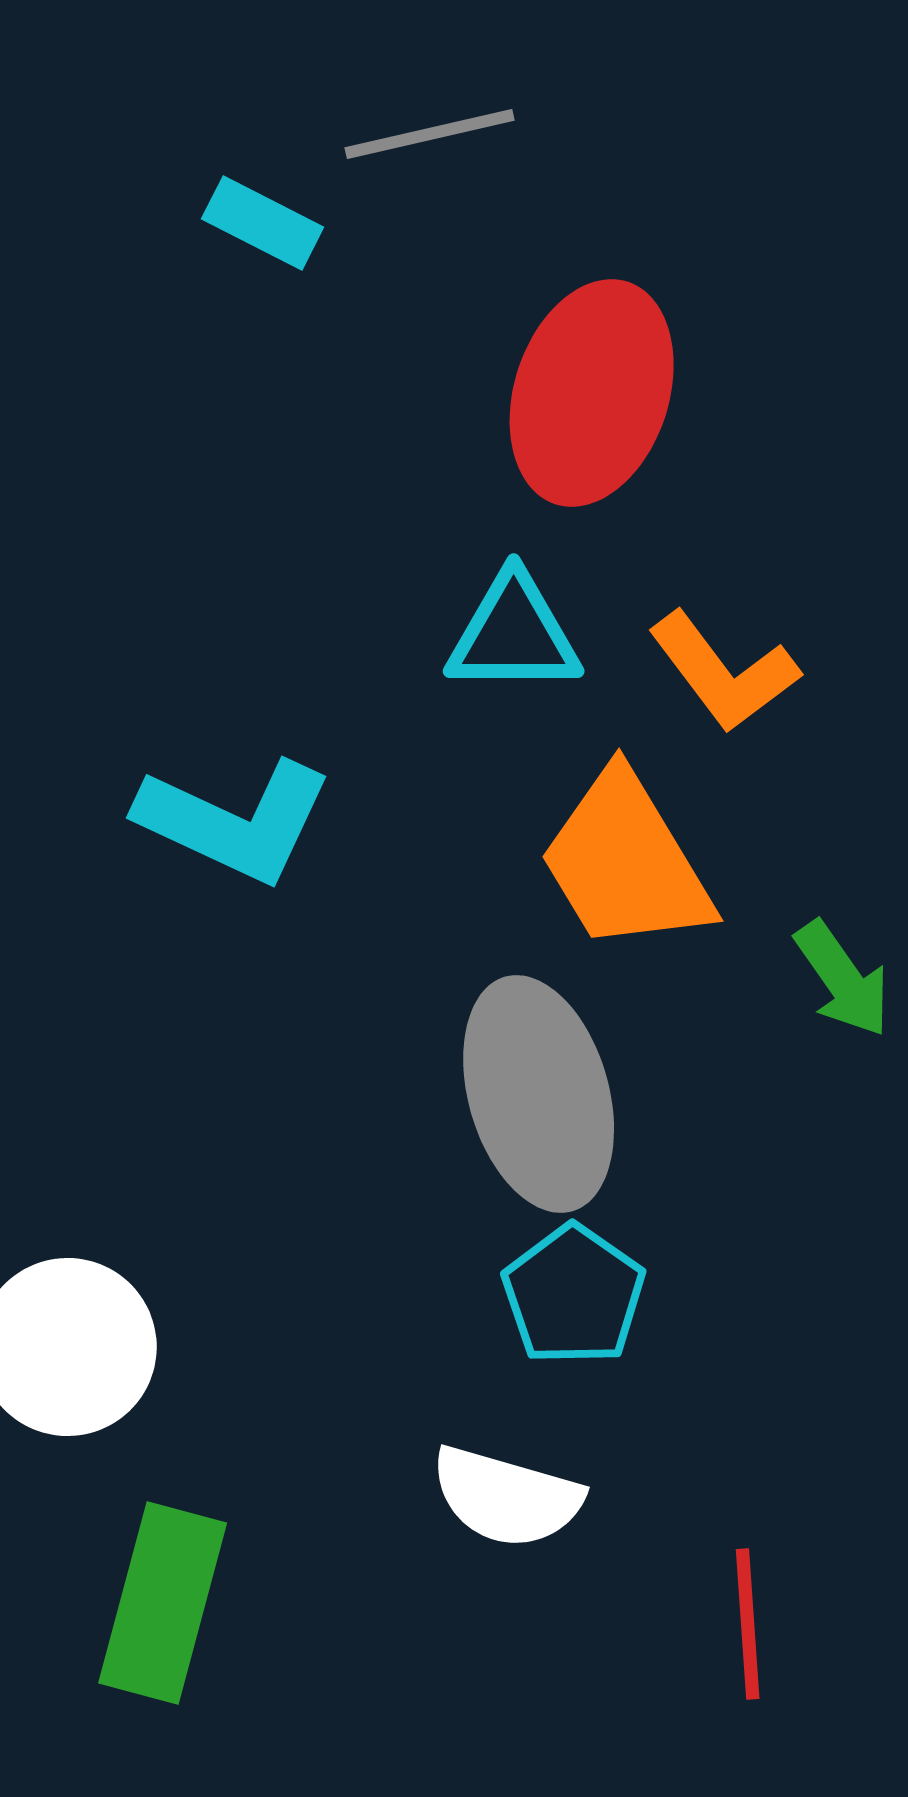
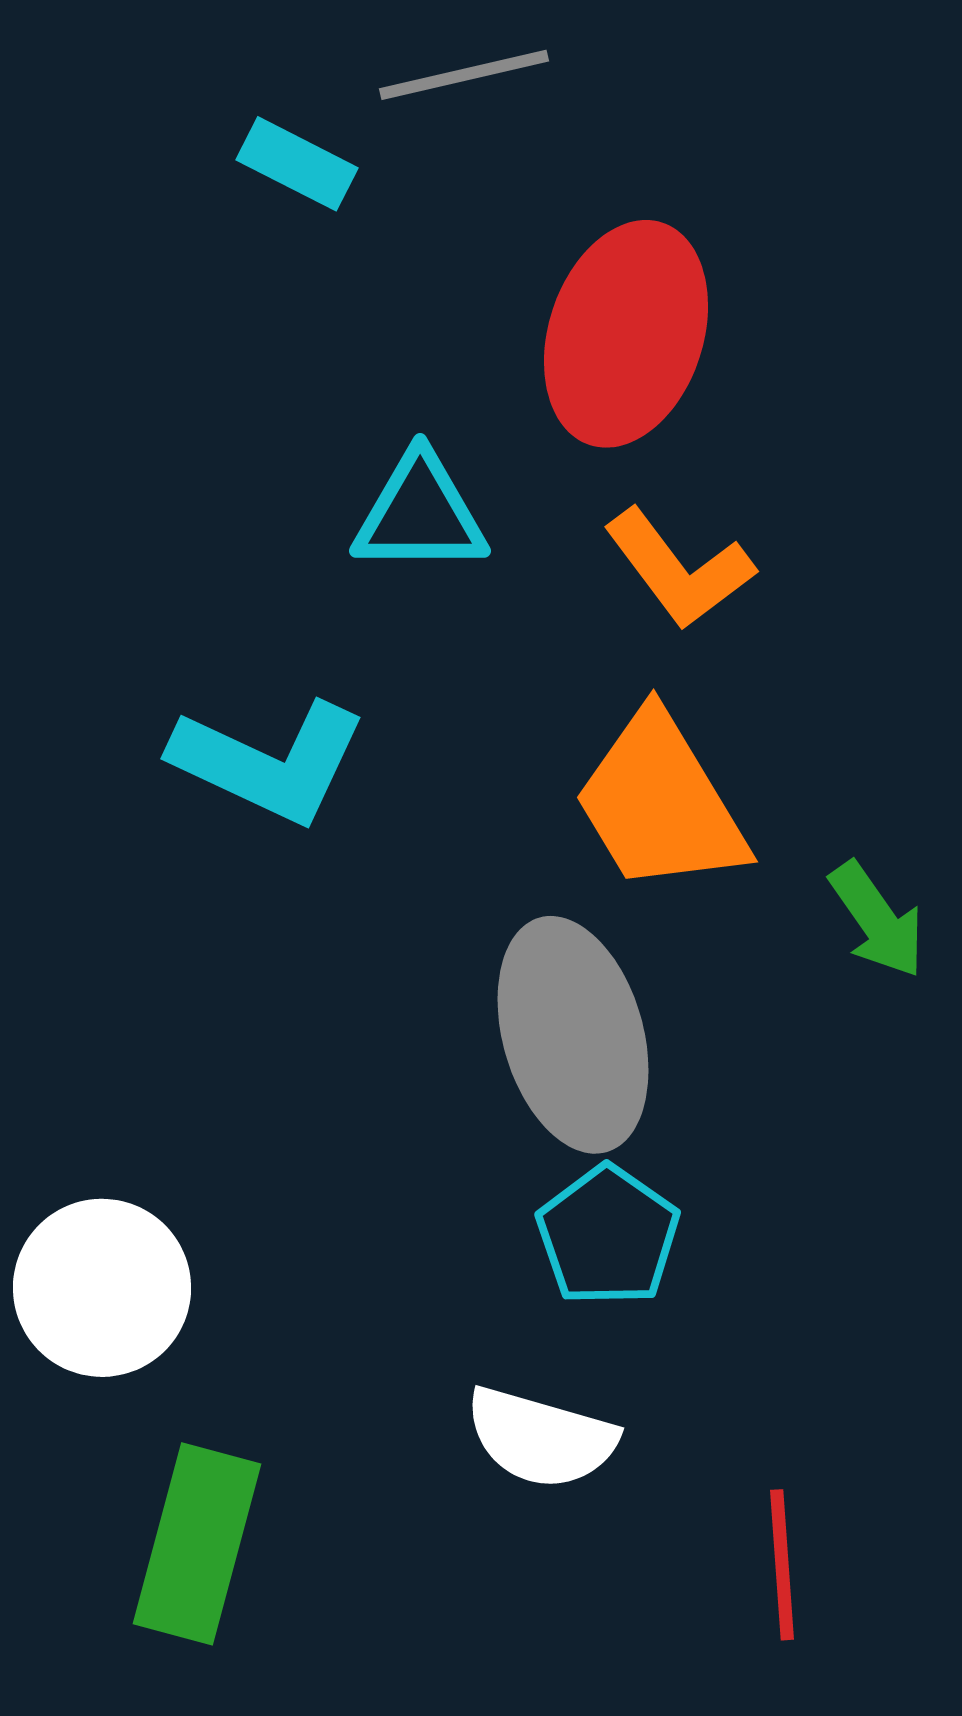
cyan triangle: (514, 634) -> (420, 514), moved
orange L-shape: (724, 672) -> (679, 569), moved

